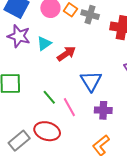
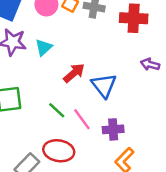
red arrow: (66, 54) -> (74, 73), moved
purple cross: (103, 110) -> (113, 129), moved

